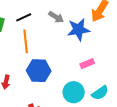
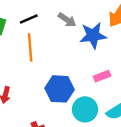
blue hexagon: (39, 71) -> (60, 89), moved

